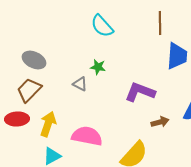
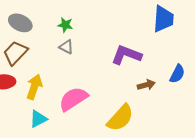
green star: (98, 67) -> (65, 25), moved
pink semicircle: (87, 136) -> (73, 99), turned -44

